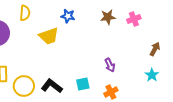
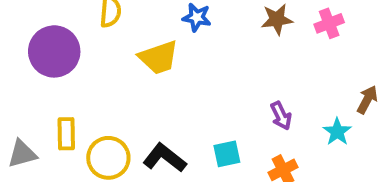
brown arrow: (155, 49) -> (367, 100), moved
cyan star: (152, 75) -> (337, 132), moved

